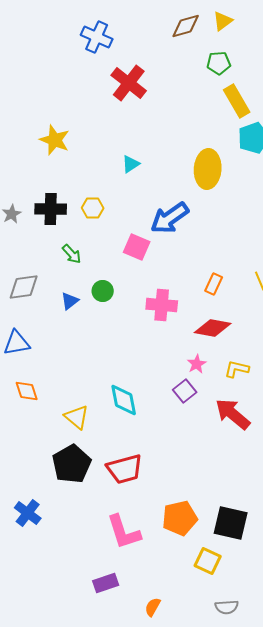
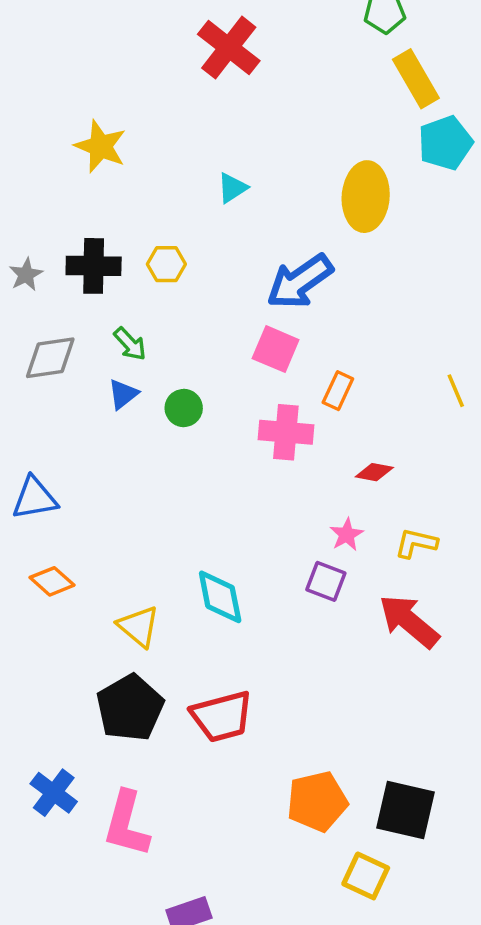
pink square: (137, 247) -> (276, 349), moved
orange rectangle: (214, 284) -> (338, 391), moved
gray diamond: (24, 287) -> (50, 358), moved
blue triangle: (70, 301) -> (123, 394), moved
red diamond: (213, 328) -> (374, 472), size x0.6
orange diamond: (27, 391) -> (52, 581), turned -30
purple square: (185, 391) -> (326, 581), turned -30
pink L-shape: (124, 532) -> (127, 824), moved, turned 33

